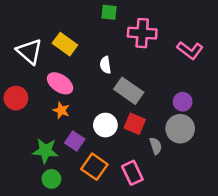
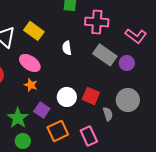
gray rectangle: (129, 91) -> (105, 55), moved
purple circle: (183, 102) -> (127, 63), moved
green star: (45, 151) -> (18, 118), turned 30
orange square: (94, 167) -> (58, 131), turned 30

